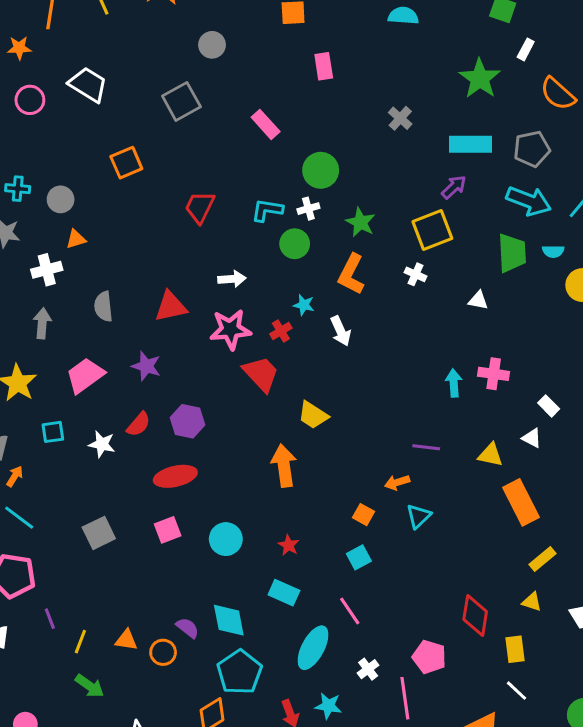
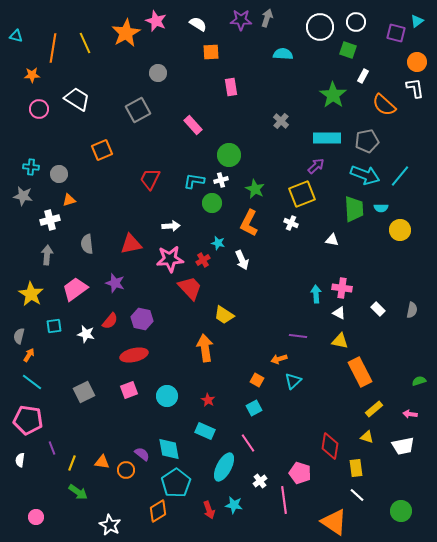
white triangle: (532, 438) -> (339, 313), moved

